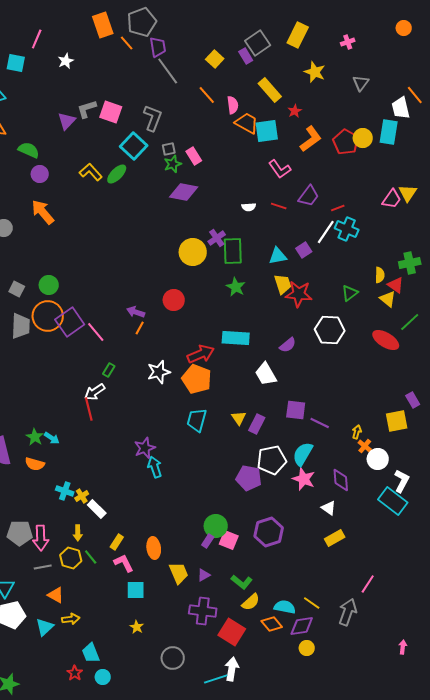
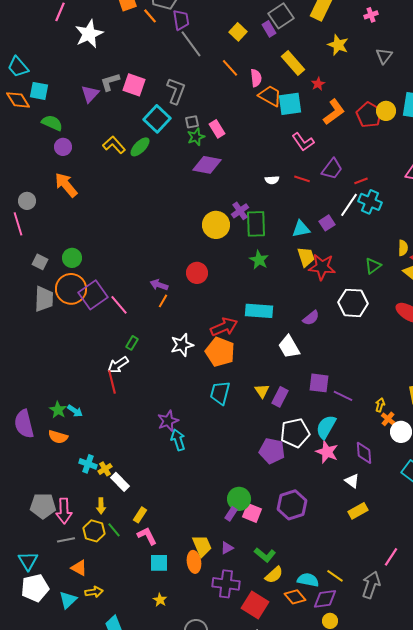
white star: (66, 61) -> (89, 34), size x1.8
cyan square: (16, 63) -> (39, 91), moved
orange ellipse: (154, 548) -> (194, 562), moved

